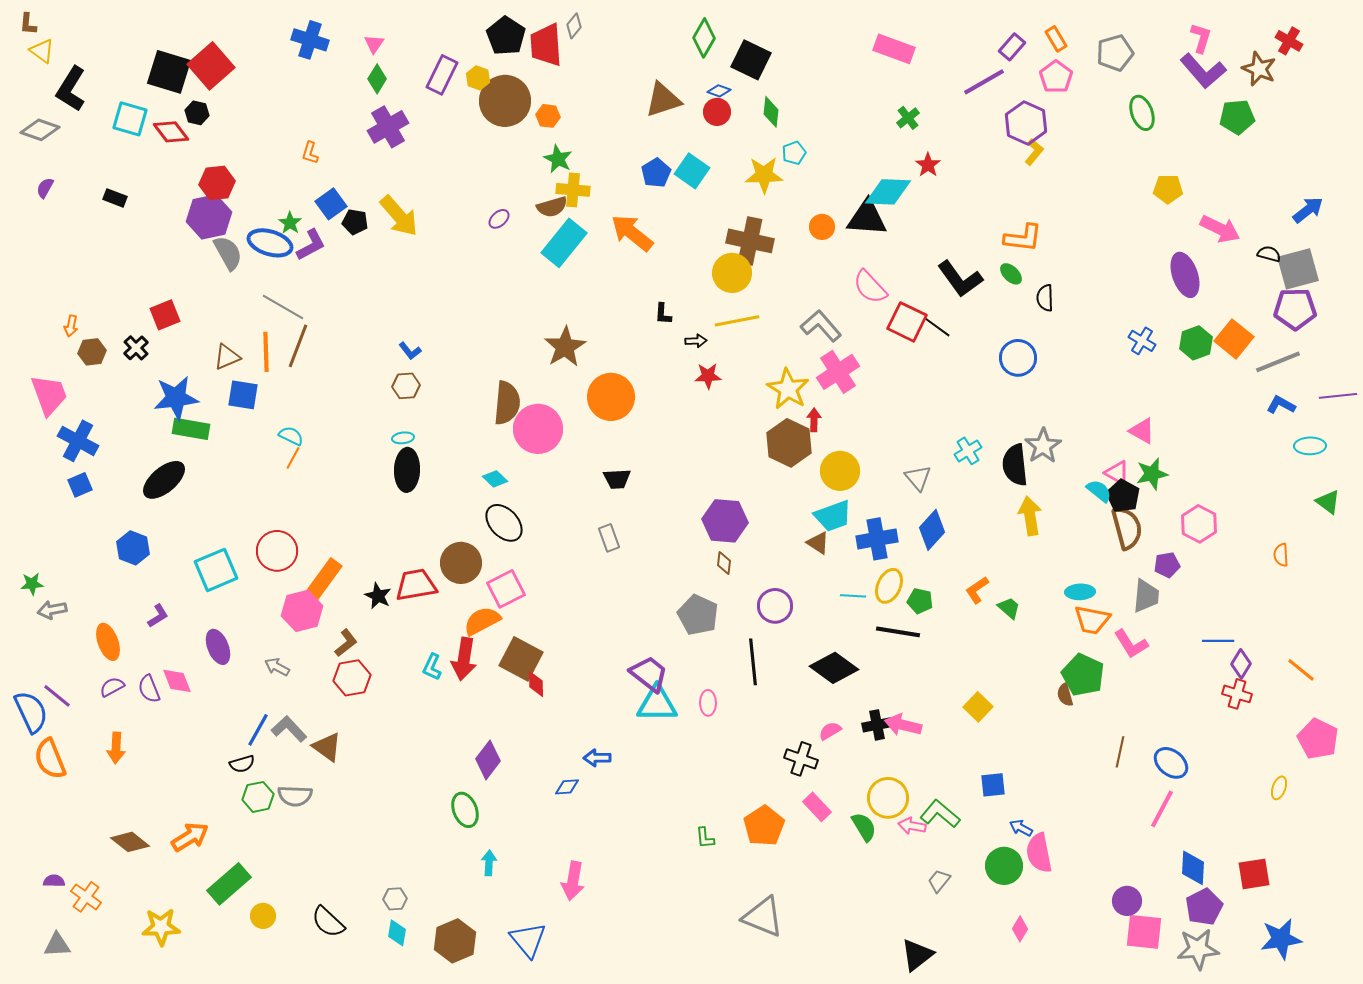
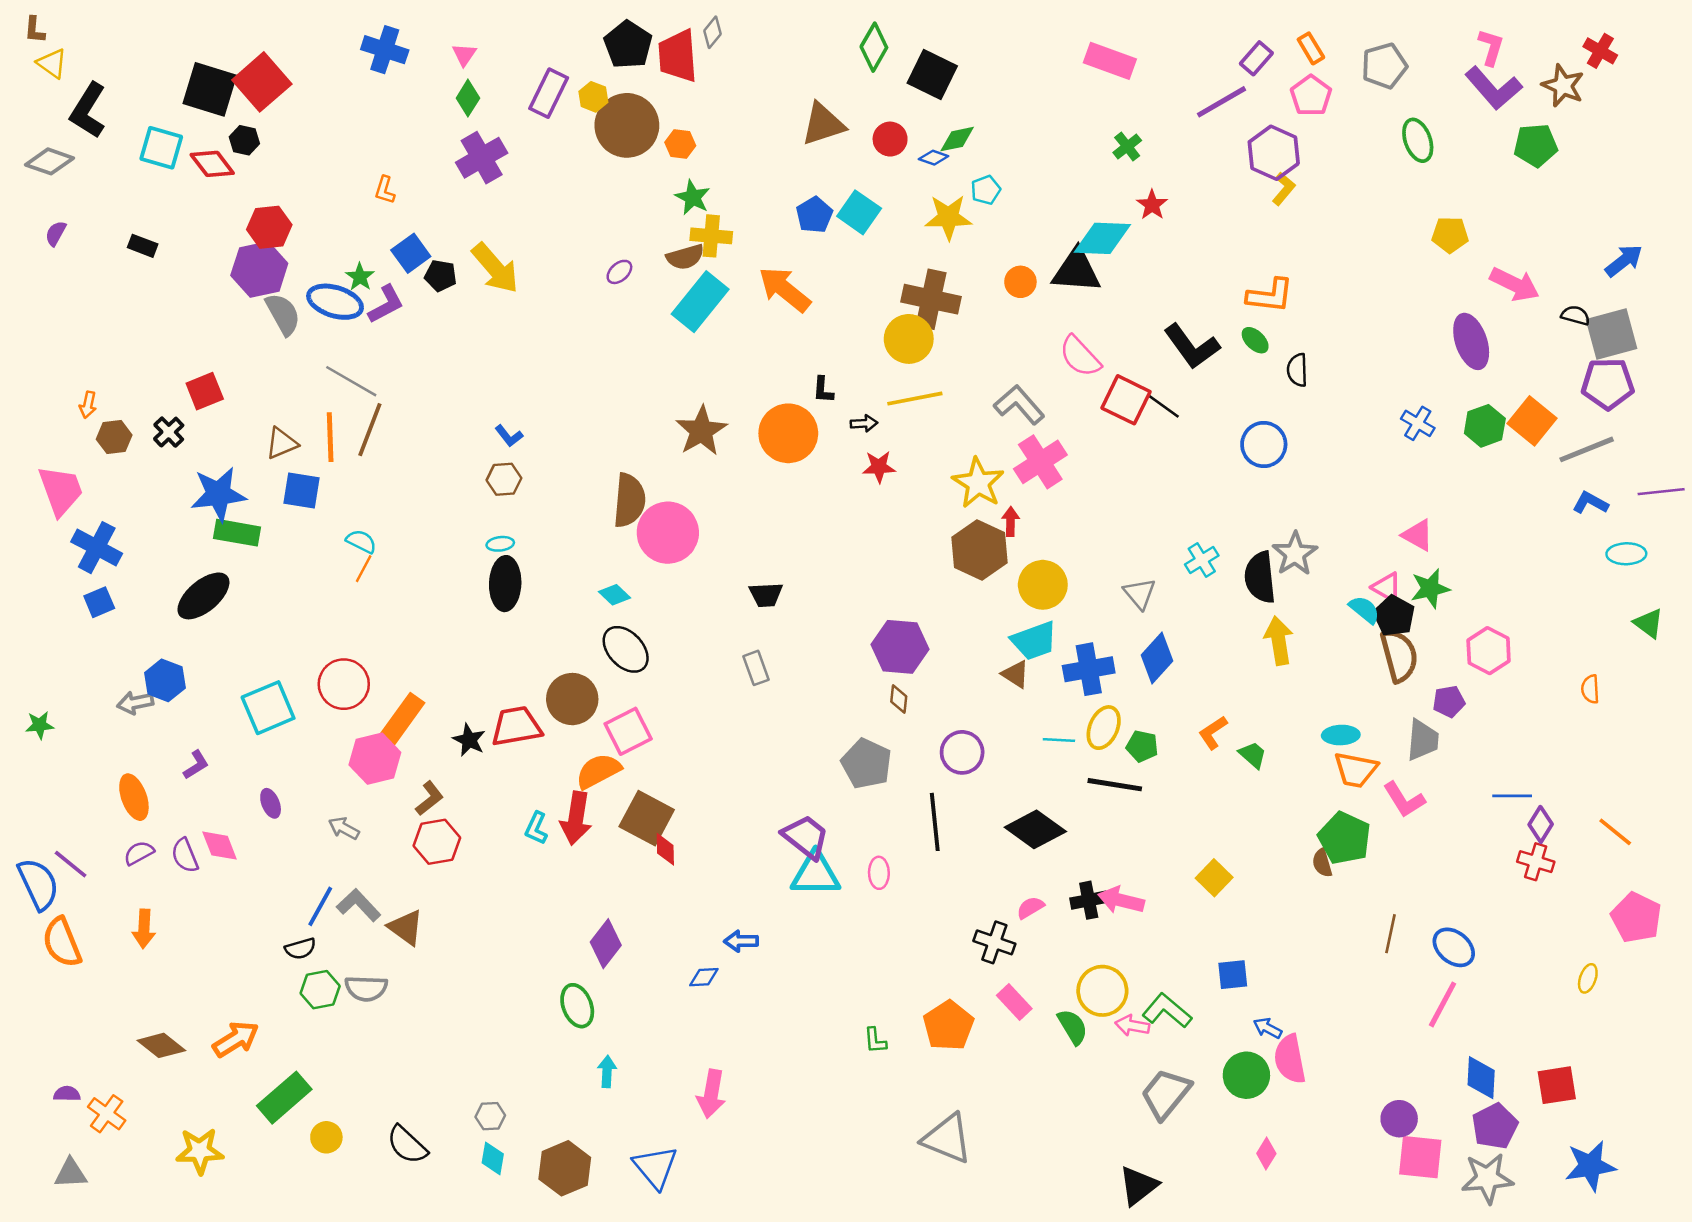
blue diamond: (719, 91) -> (934, 158), moved
green diamond: (771, 112) -> (957, 139), turned 72
orange circle: (611, 397) -> (788, 433), moved
gray arrow: (52, 610) -> (135, 703), moved
purple ellipse: (218, 647) -> (271, 803), size x0.7
gray trapezoid: (939, 881) -> (1166, 1094), size x1.8

